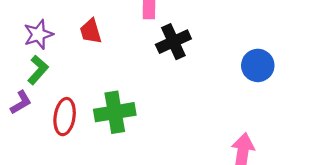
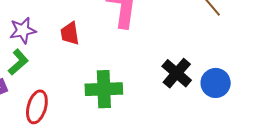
black cross: (173, 42) -> (177, 73), moved, turned -32
green cross: (115, 112) -> (104, 89), moved

